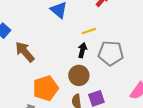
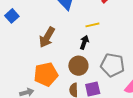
brown arrow: (25, 52) -> (47, 37), moved, turned -115
gray pentagon: (111, 53) -> (112, 65), moved

